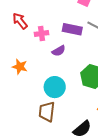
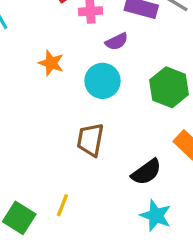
cyan circle: (55, 87) -> (102, 81), moved

